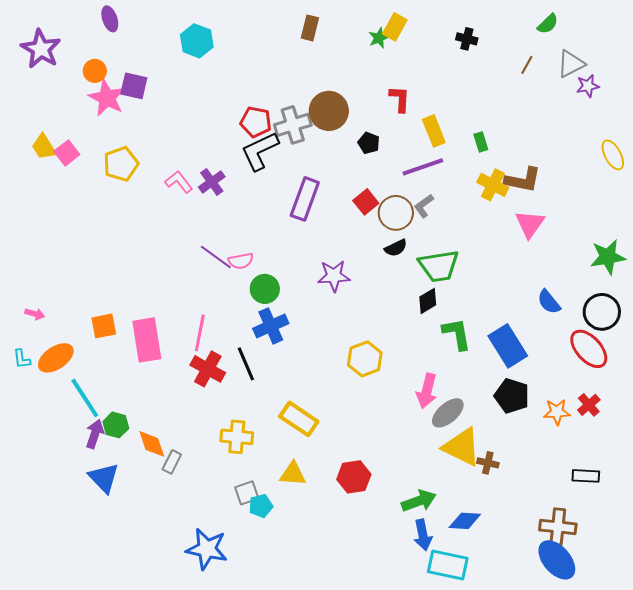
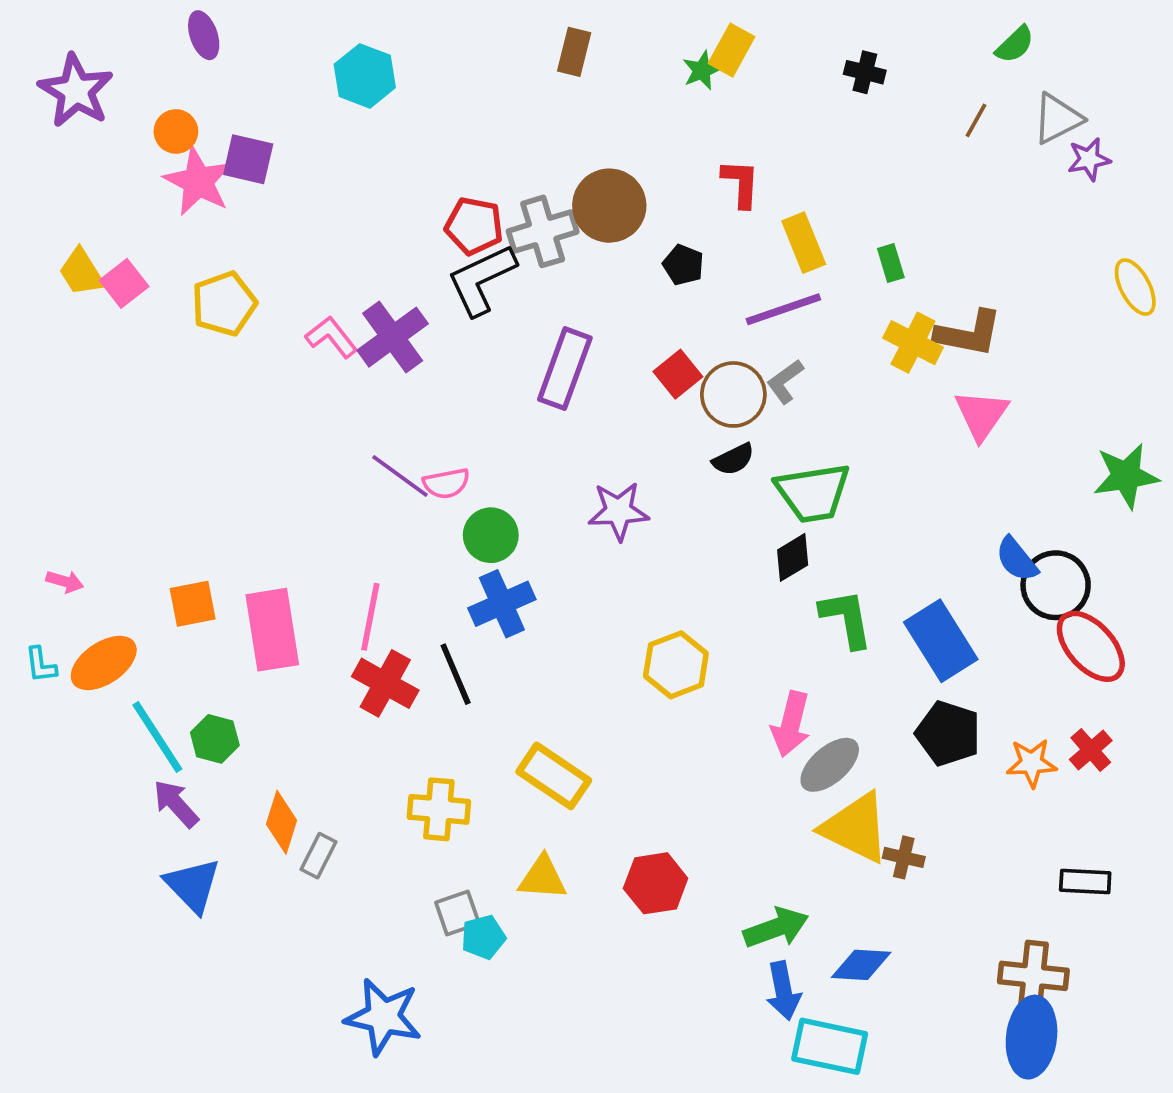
purple cross: (212, 182) -> (393, 337), size x1.4
black circle: (602, 312) -> (1056, 585), moved
green hexagon: (116, 425) -> (215, 739), moved
purple arrow: (95, 434) -> (176, 804), turned -60
orange diamond: (152, 444) -> (281, 822), turned 36
blue ellipse: (557, 560) -> (1032, 1037), turned 48

